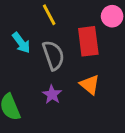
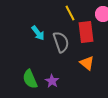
yellow line: (49, 15) -> (70, 13), moved
purple star: (52, 94) -> (52, 81), moved

